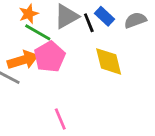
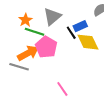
blue rectangle: (104, 16) -> (80, 26), moved, turned -56
black line: (89, 23) -> (71, 33), moved

